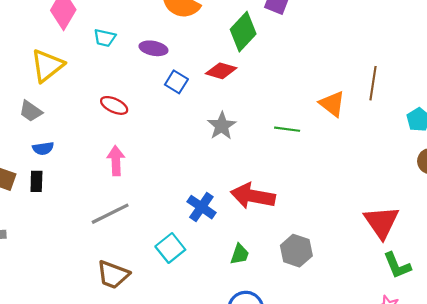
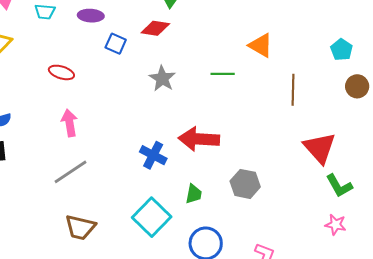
brown line: (373, 83) -> (293, 90), moved
cyan square: (170, 248) -> (152, 217), moved, size x1.4

